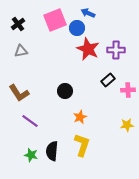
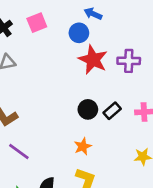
pink square: (55, 20) -> (37, 23), moved, size x0.7
black rectangle: (108, 80) -> (112, 111), moved
black circle: (65, 91) -> (88, 109), moved

